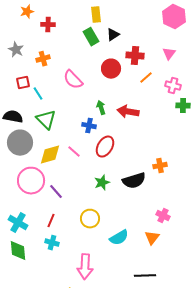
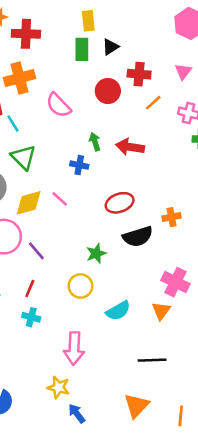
red cross: (48, 25) -> (26, 34), size x1.5
green rectangle: (91, 37) -> (82, 49), turned 30
orange cross: (43, 59) -> (19, 78), size x1.6
red ellipse: (105, 147) -> (120, 203), moved, turned 40
green star: (102, 183) -> (96, 253), moved
pink cross: (163, 216) -> (175, 282), size x1.5

